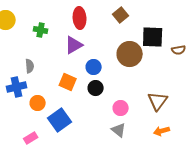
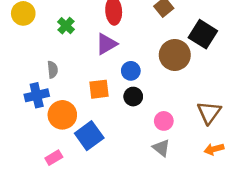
green cross: (41, 30) -> (66, 26), turned 32
black square: (153, 37) -> (203, 34), turned 30
orange square: (68, 82) -> (99, 89), turned -30
orange circle: (38, 103) -> (62, 115), size x1.5

